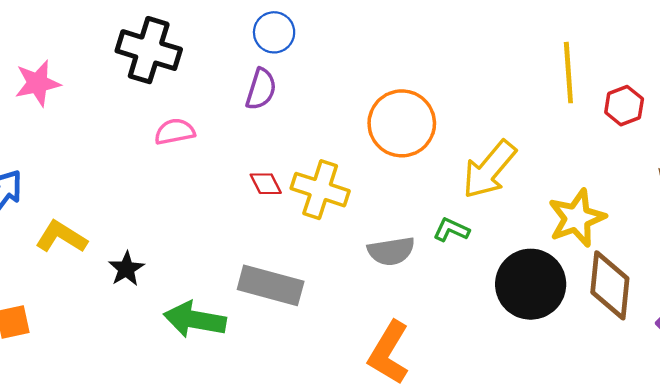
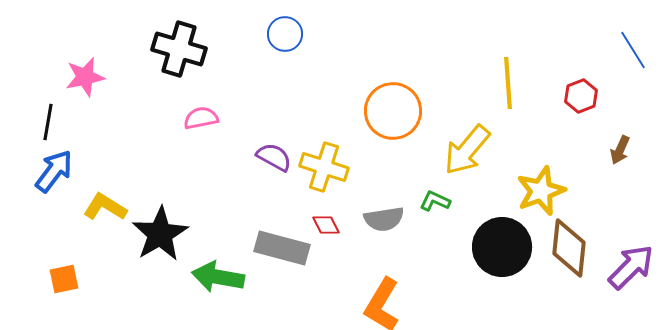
yellow line: (568, 73) -> (508, 83), moved
purple semicircle: (261, 89) -> (274, 157), moved, turned -78
red diamond: (266, 184) -> (326, 225), moved
black star: (126, 269) -> (160, 234), size x1.8

